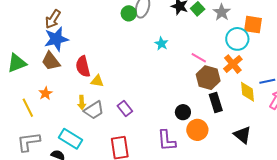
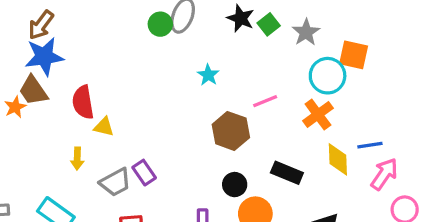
pink line: (199, 58) -> (265, 101), turned -56
brown hexagon: (208, 78) -> (231, 131), moved
orange star: (45, 93) -> (15, 107), moved
black rectangle: (216, 102) -> (287, 173), turned -54
gray trapezoid: (94, 110) -> (115, 182), moved

